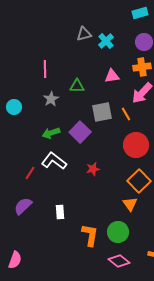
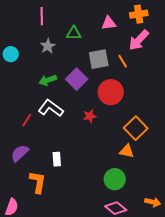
red circle: (136, 145) -> (111, 92), moved
orange triangle: (130, 204) -> (127, 151), turned -42
orange L-shape: (90, 235) -> (38, 182), moved

